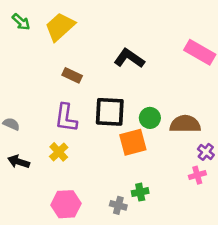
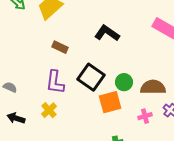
black square: (110, 112) -> (91, 77), turned 32
pink cross: (197, 175) -> (145, 116), moved

